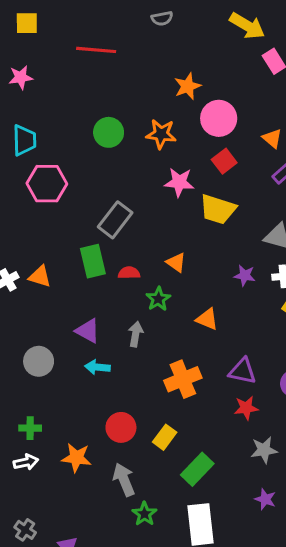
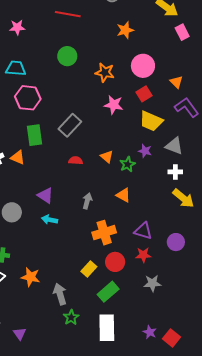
orange star: (188, 86) -> (125, 30), moved
green circle: (109, 132) -> (67, 56), moved
cyan trapezoid: (24, 140) -> (16, 68), turned -90
yellow trapezoid: (218, 209) -> (151, 121), moved
green rectangle: (93, 261) -> (34, 135), moved
purple star: (245, 275) -> (145, 151), moved
green star: (158, 299) -> (128, 164), moved
gray arrow: (136, 334) -> (87, 201), moved
red circle: (121, 427) -> (115, 262), moved
purple star: (265, 499) -> (150, 332), moved

